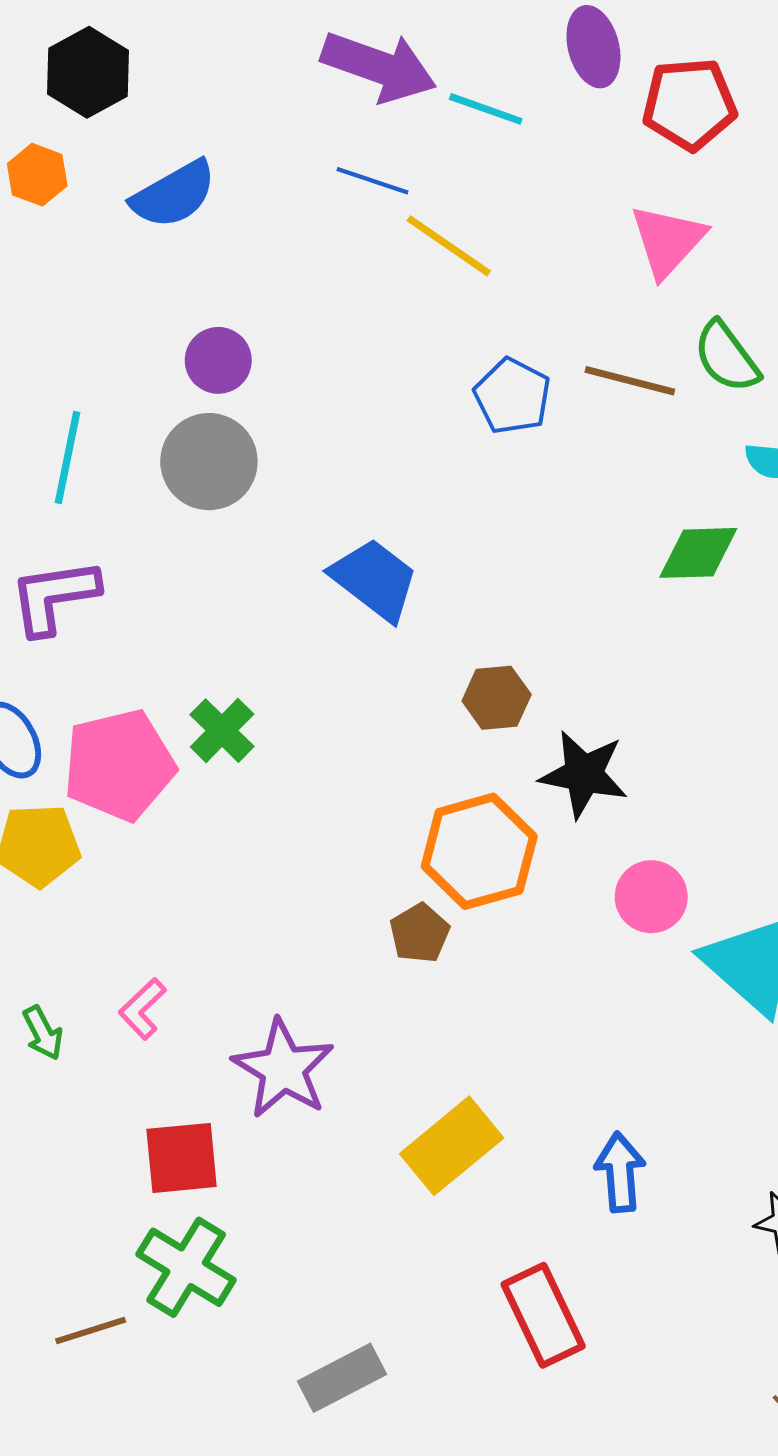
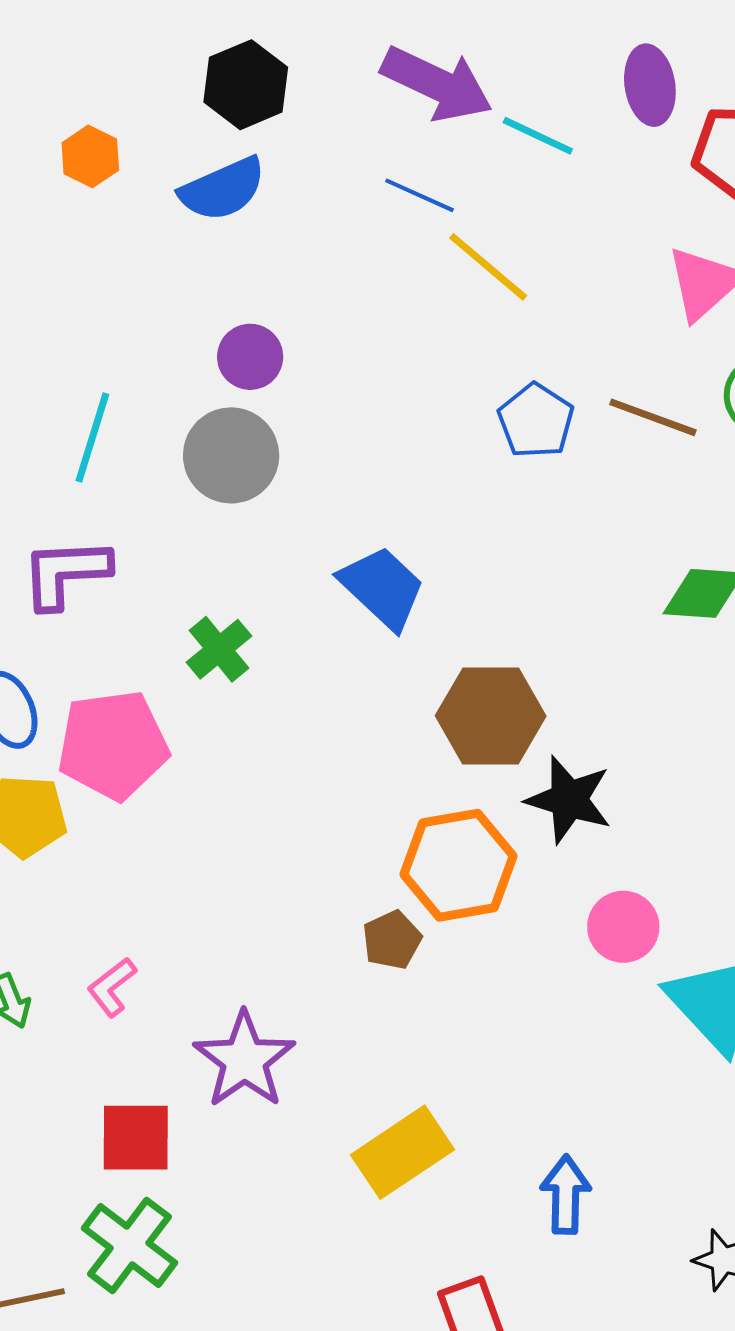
black hexagon: (88, 72) -> (246, 85), moved
brown hexagon: (497, 698) -> (491, 716), size x1.6
green cross: (222, 731) -> (219, 649), moved

